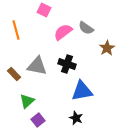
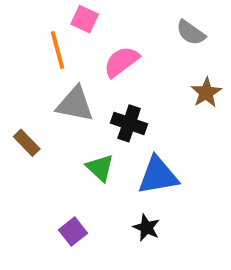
gray semicircle: (86, 28) -> (191, 33), moved
orange line: (16, 30) -> (58, 50), moved
gray triangle: (37, 66) -> (75, 104), moved
green triangle: (27, 101) -> (100, 168), moved, turned -35

